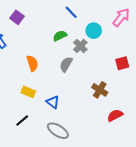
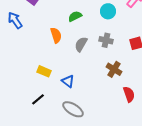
gray cross: (80, 46) -> (106, 40), moved, turned -32
orange semicircle: (32, 63) -> (56, 35), moved
red semicircle: (115, 115) -> (129, 94), turned 98

